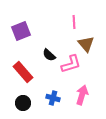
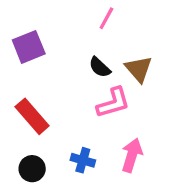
pink line: (74, 22) -> (106, 18), moved, turned 32
black semicircle: (49, 55) -> (100, 67), moved

